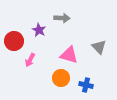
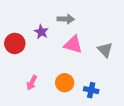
pink triangle: (69, 55) -> (73, 45), moved
pink arrow: (30, 60) -> (32, 83), moved

